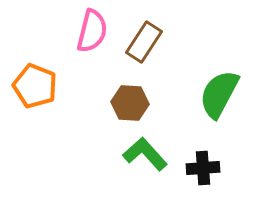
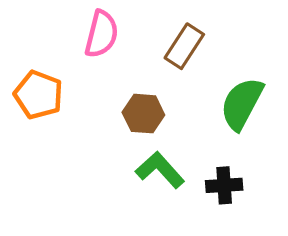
brown rectangle: (144, 42) -> (184, 46), moved

